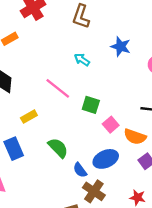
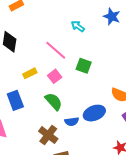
pink square: (111, 125) -> (55, 76), moved
blue semicircle: (80, 170) -> (72, 122), turned -64
brown cross: (94, 191) -> (48, 135), moved

